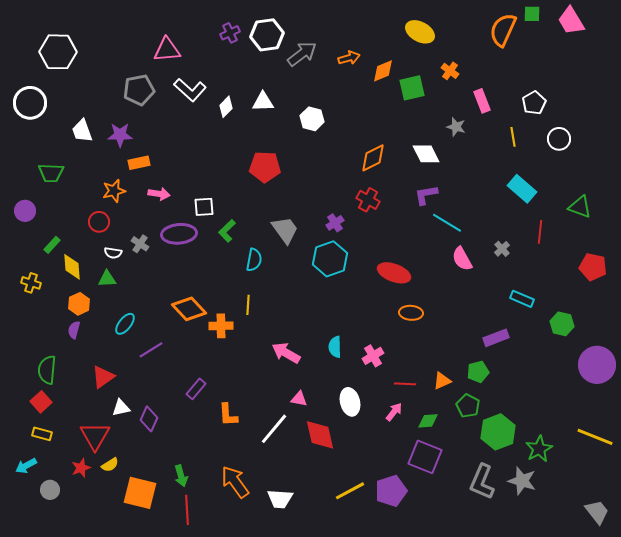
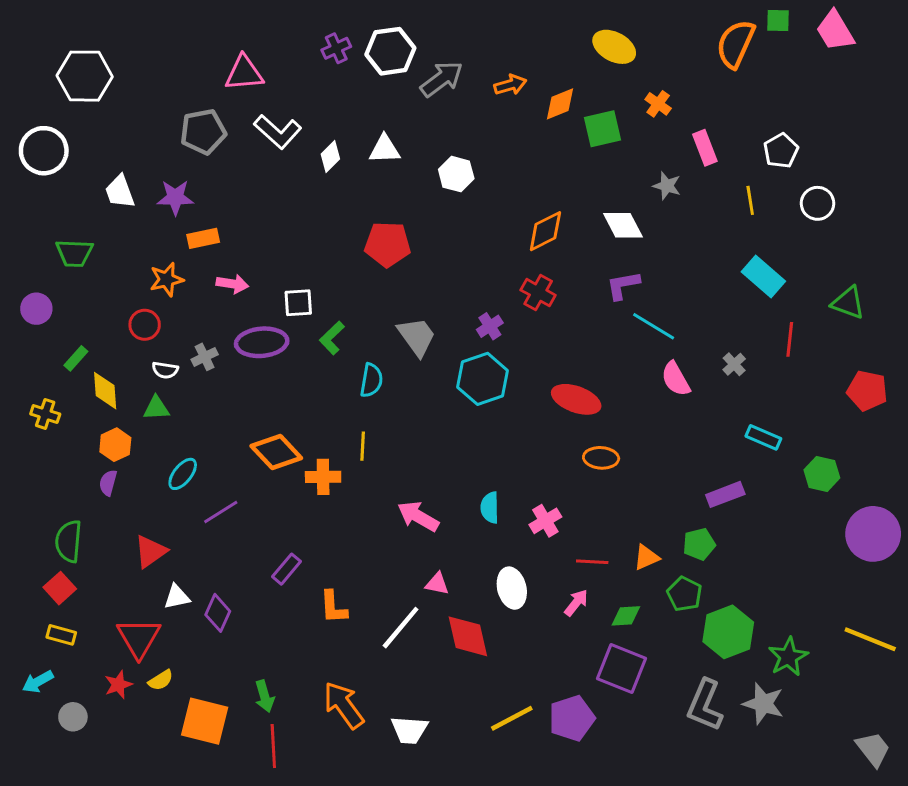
gray cross: (140, 244) -> (205, 357), turned 30

